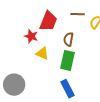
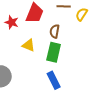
red star: (31, 36) -> (12, 22), moved

